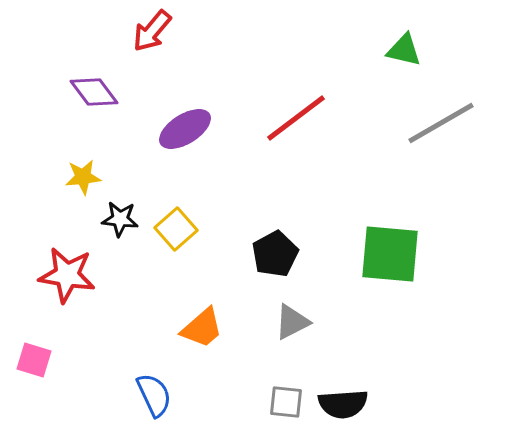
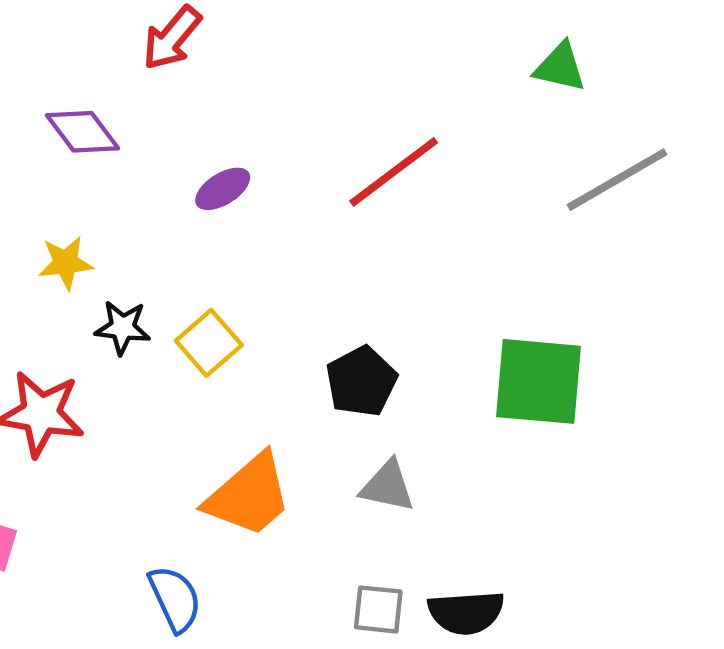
purple ellipse: (185, 129) -> (223, 189), size x0.7
gray triangle: (292, 322) -> (388, 486), turned 39
orange trapezoid: (202, 328) -> (249, 495), size x1.4

